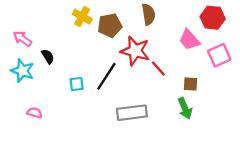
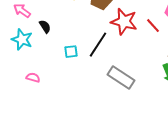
red line: (158, 69) -> (153, 26), moved
gray rectangle: (132, 113) -> (121, 78), turned 40

